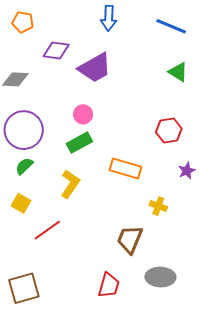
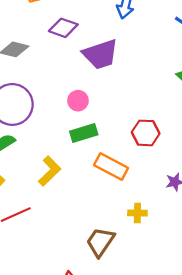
red hexagon: (169, 130) -> (146, 133), moved
green rectangle: (79, 143) -> (84, 133), moved
yellow cross: (158, 206) -> (137, 213), turned -30

